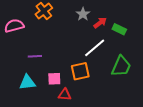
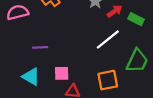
orange square: (80, 71) -> (108, 80), moved
cyan triangle: (27, 82) -> (31, 77), turned 36

